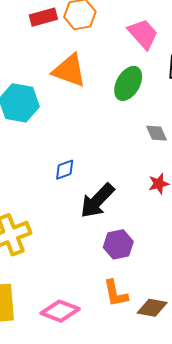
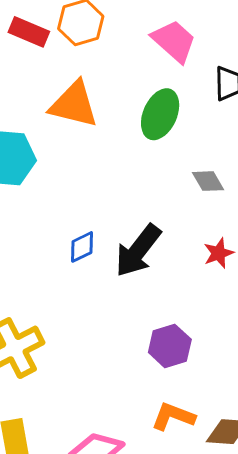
red rectangle: (43, 17) -> (29, 32), turned 44
black arrow: (97, 201) -> (138, 251), moved
orange L-shape: (116, 293) -> (173, 416), turned 128

